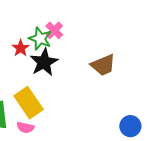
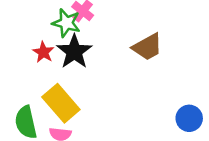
red star: (21, 48) -> (43, 52), moved

